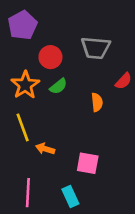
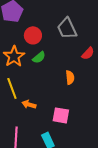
gray trapezoid: (96, 48) -> (67, 28), turned 60
orange semicircle: (97, 102) -> (70, 77), moved

